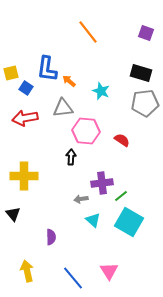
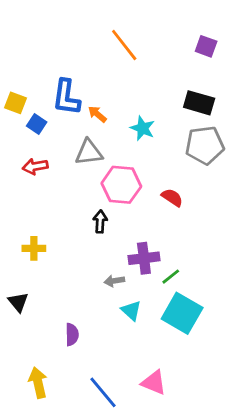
yellow square: (11, 73) -> (15, 103), turned 35
red arrow: (25, 118) -> (35, 166), size x0.7
yellow cross: (24, 176) -> (34, 248), size x0.6
pink triangle: (109, 271) -> (154, 383), turned -36

